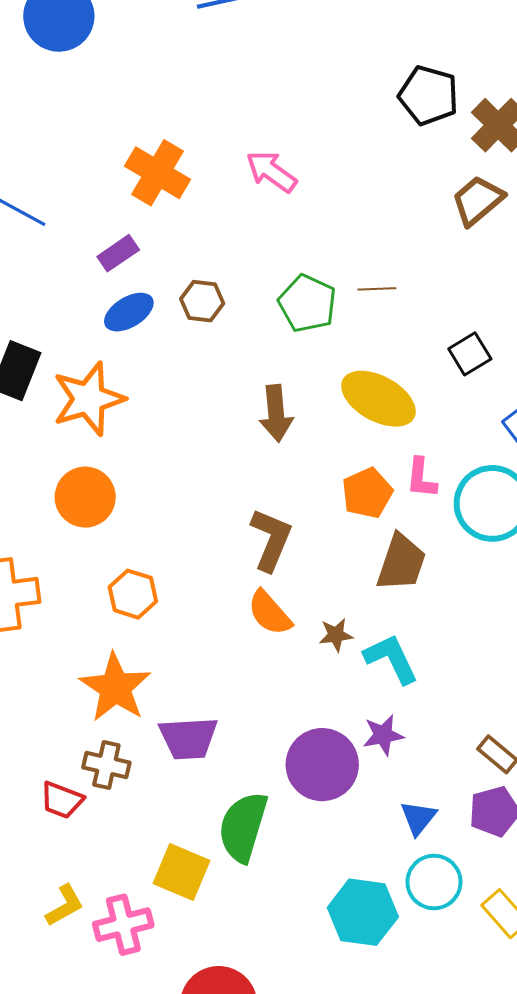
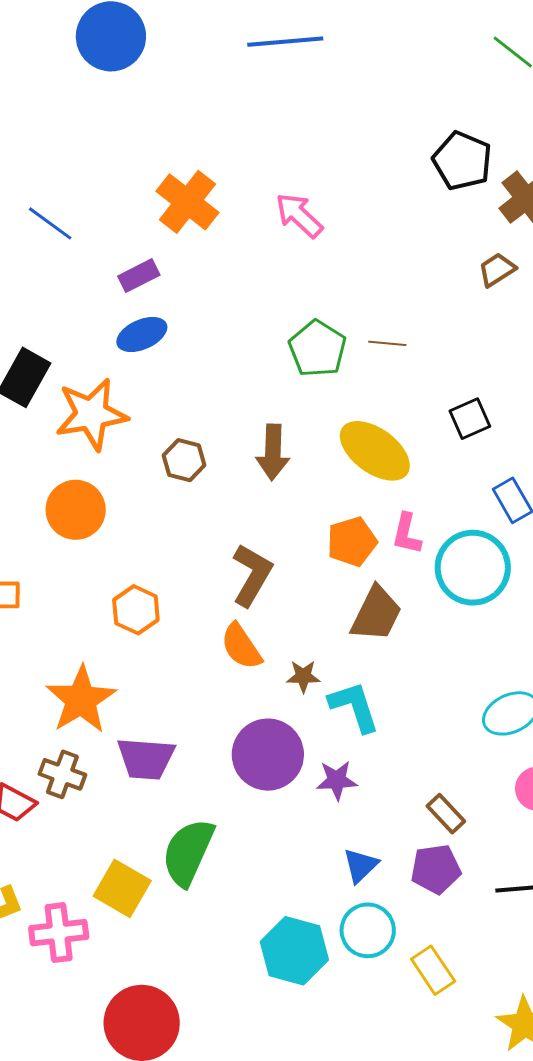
brown trapezoid: (478, 200) -> (497, 270), size x0.7
brown hexagon: (202, 301) -> (184, 460), moved
orange hexagon: (133, 594) -> (136, 610), moved
purple circle: (322, 765) -> (268, 755), moved

